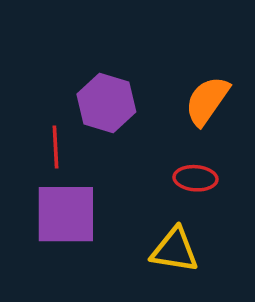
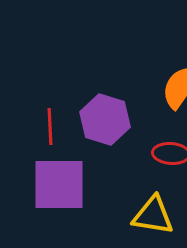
purple hexagon: (106, 103) -> (105, 119), moved

